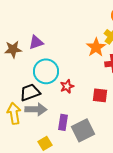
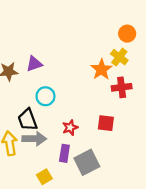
cyan circle: (46, 71) -> (45, 96), size x0.7
red star: (67, 86) -> (70, 128), moved
black trapezoid: (30, 92) -> (28, 120), turned -90

